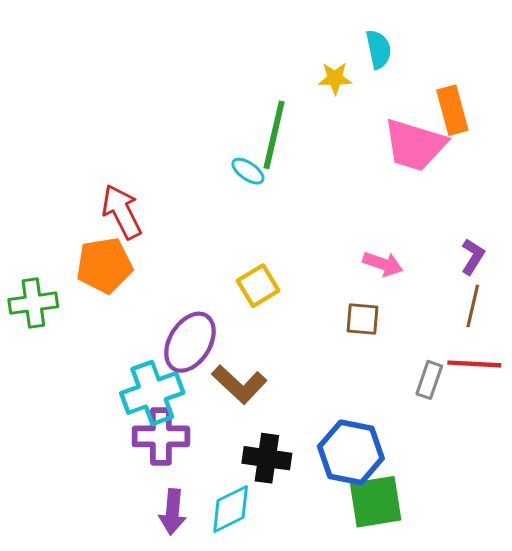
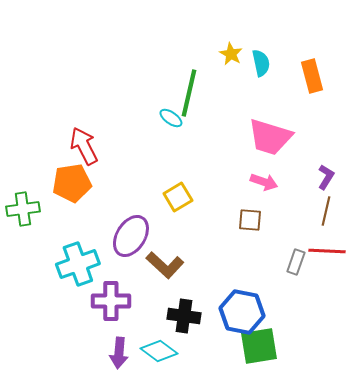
cyan semicircle: (378, 49) -> (261, 63), moved
yellow star: (335, 78) -> (231, 54), turned 30
pink trapezoid: (415, 145) -> (270, 137), moved
cyan cross: (152, 393) -> (78, 264), moved
cyan diamond: (231, 509) -> (159, 351), turned 63

